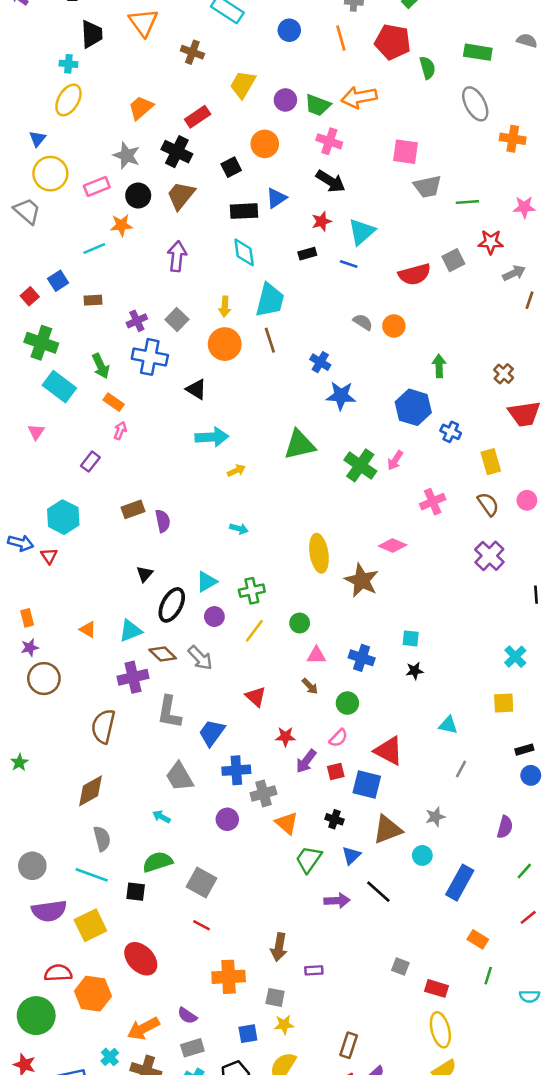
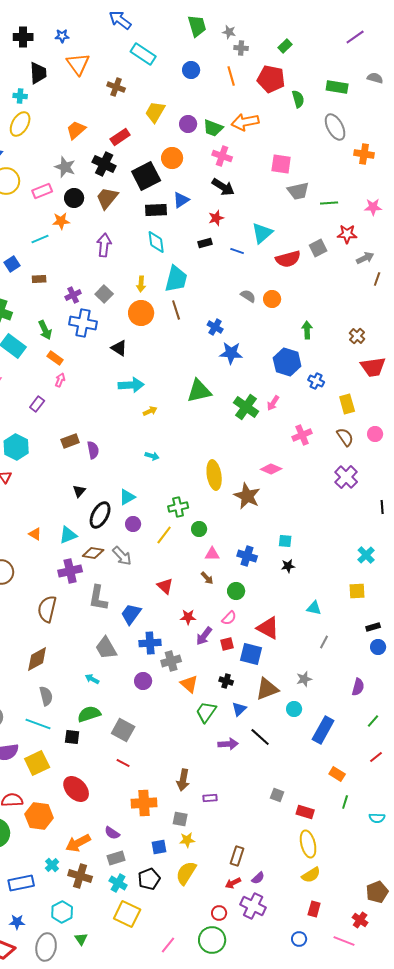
black square: (231, 167) -> (146, 176), size x1.8
cyan triangle: (362, 232) -> (262, 233), moved
green cross: (252, 591) -> (178, 507), moved
brown diamond: (163, 654) -> (93, 553), turned -35

